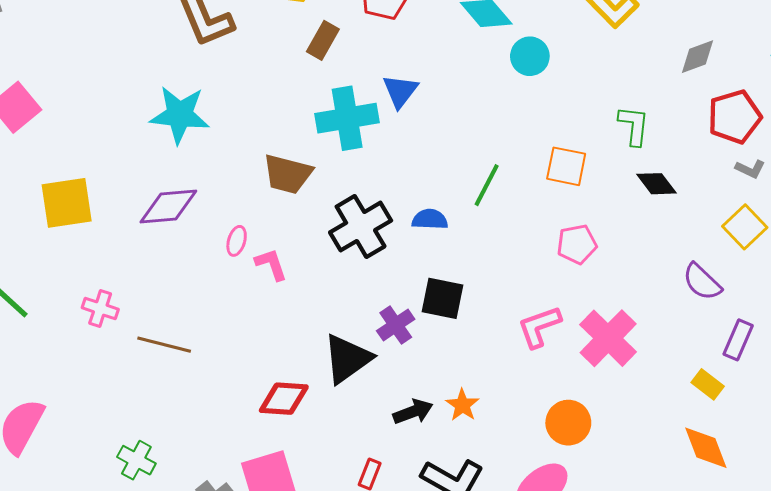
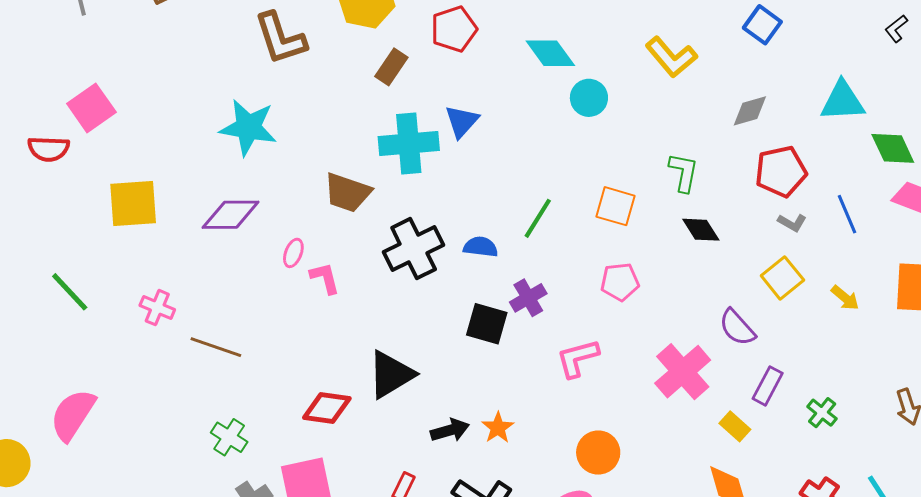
purple cross: (396, 325) -> (528, 298), moved
pink cross: (608, 338) -> (683, 372), moved
green cross: (136, 460) -> (229, 437), moved

